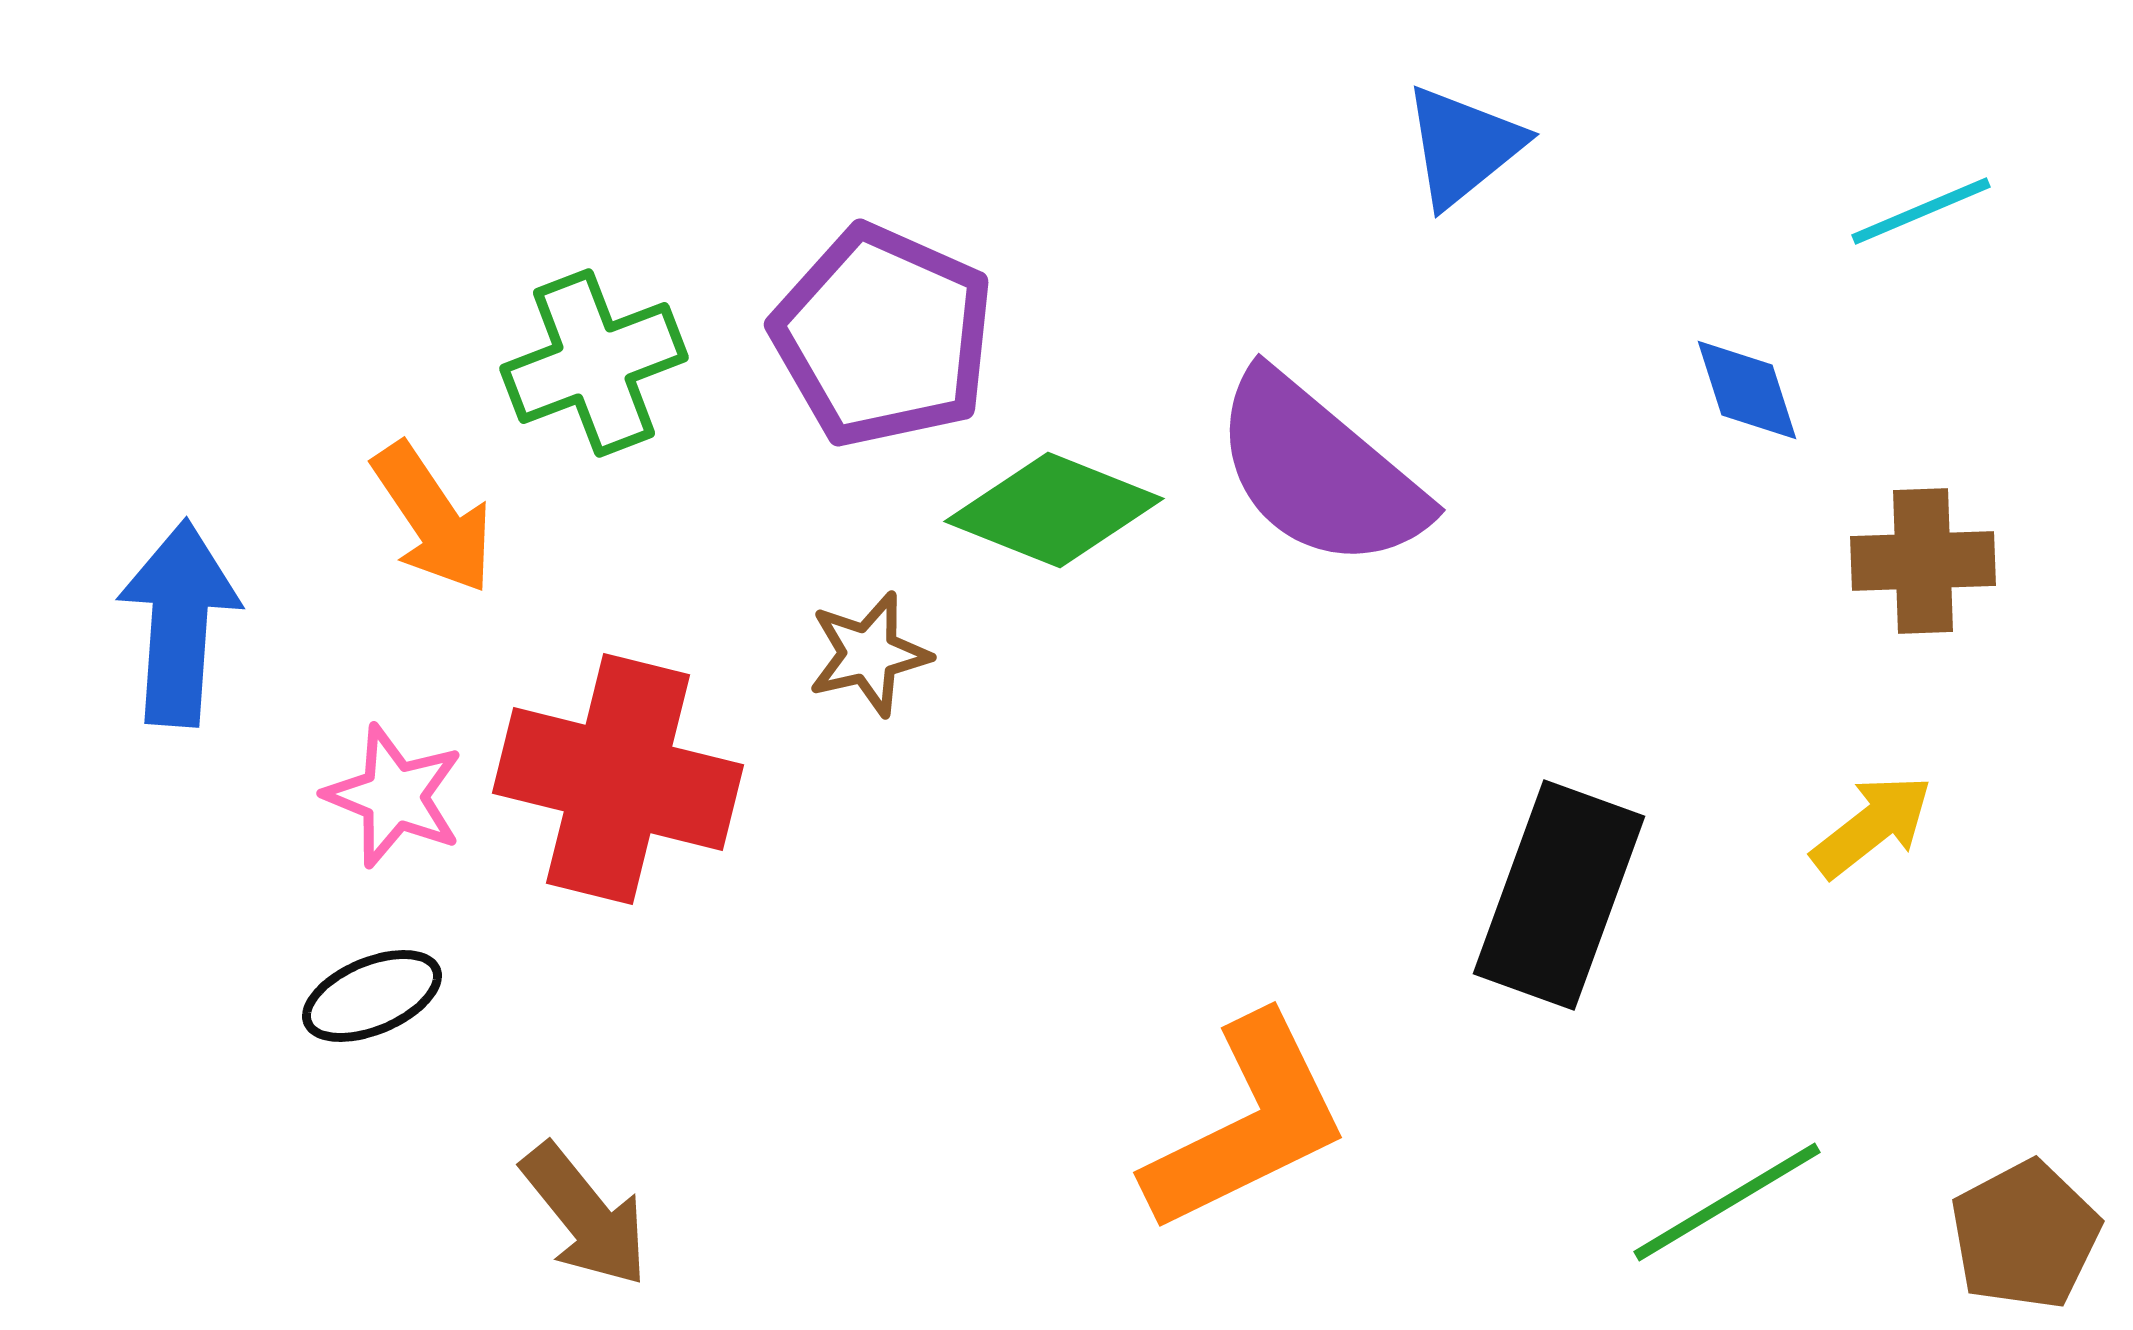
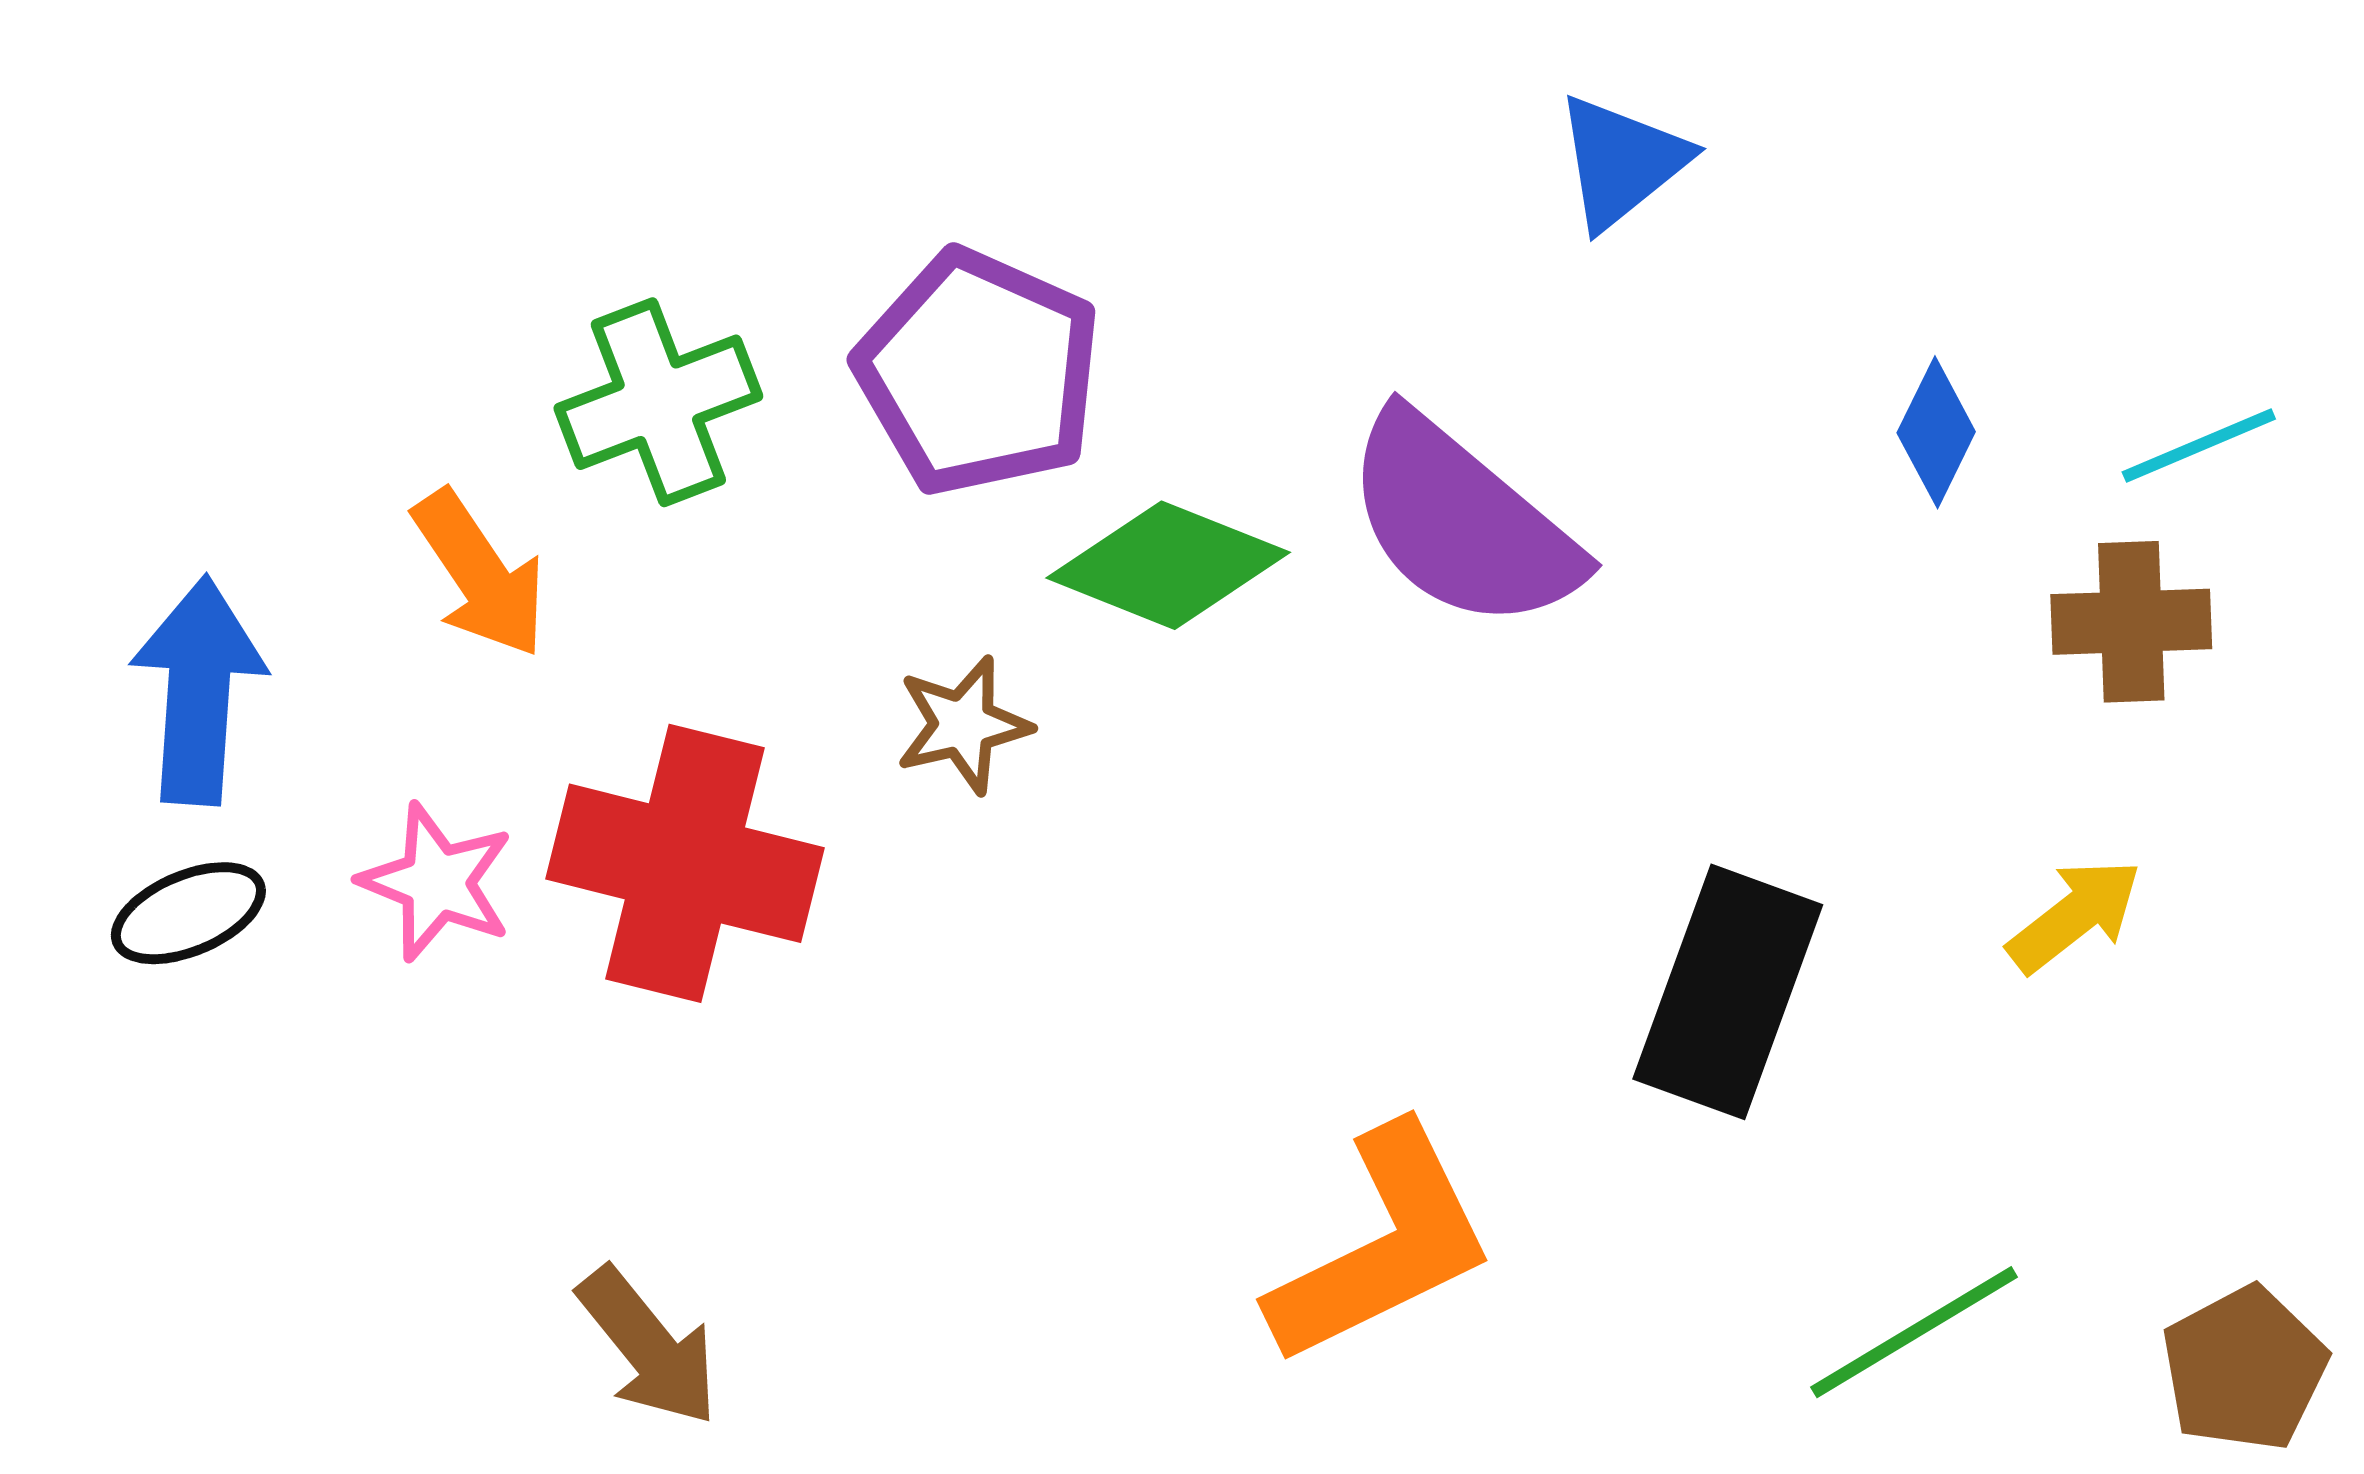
cyan line: (1921, 211) -> (2199, 446), moved
blue diamond: (1747, 390) -> (1936, 432), turned 44
black ellipse: (372, 996) -> (188, 913), moved

